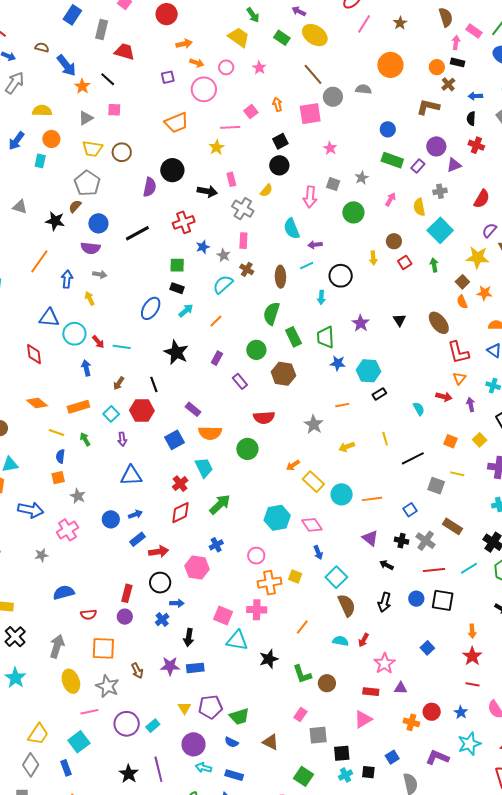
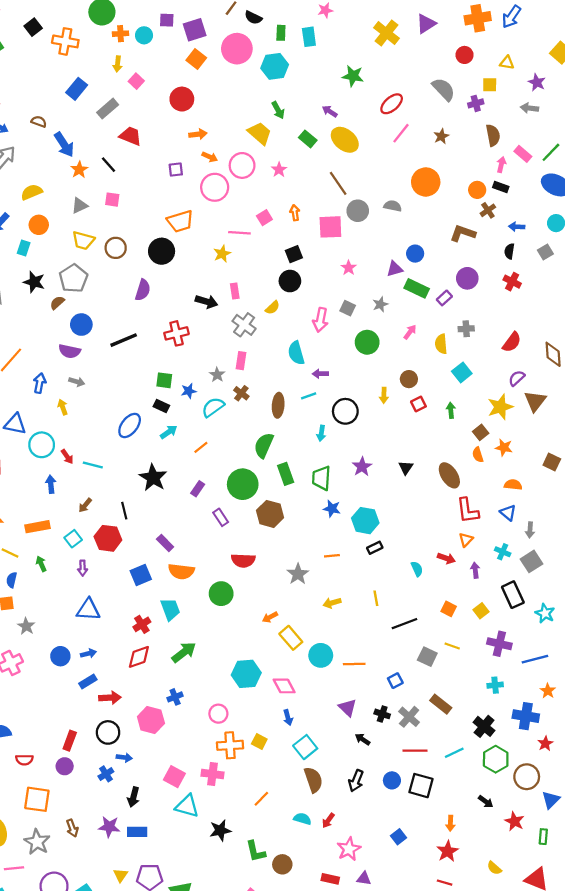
gray rectangle: (102, 29) -> (108, 109), turned 30
pink circle: (226, 67) -> (242, 165), size x1.5
yellow semicircle: (42, 111) -> (32, 192), turned -30
purple triangle: (454, 165) -> (395, 269), moved
black circle: (172, 170) -> (162, 251), moved
black star: (55, 221) -> (34, 282), moved
cyan square: (440, 230) -> (462, 372), size x0.7
blue star: (203, 247) -> (189, 391), moved
yellow star: (478, 257) -> (500, 407), turned -30
green circle: (256, 350) -> (243, 484), size x1.4

